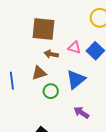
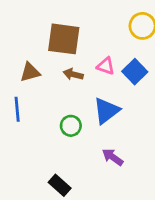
brown triangle: (39, 73) -> (30, 72), moved

